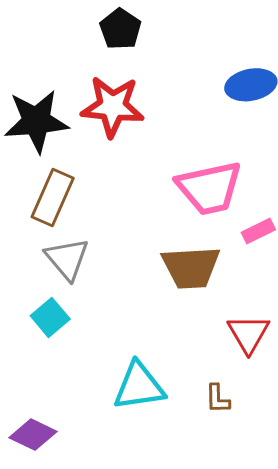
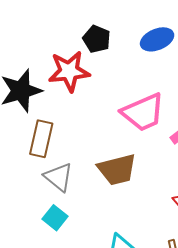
black pentagon: (120, 29) -> (97, 39), moved
brown trapezoid: (191, 267) -> (117, 170), moved

